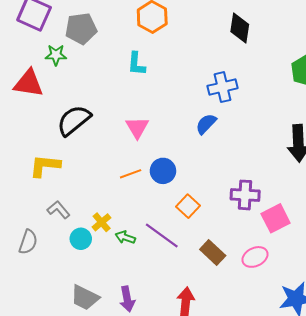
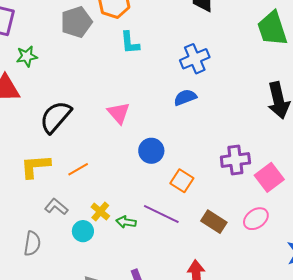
gray pentagon: (81, 29) -> (76, 22), moved
cyan L-shape: (136, 64) -> (130, 43), moved
blue semicircle: (206, 124) -> (185, 97), turned 35
orange line: (131, 174) -> (78, 169), moved

